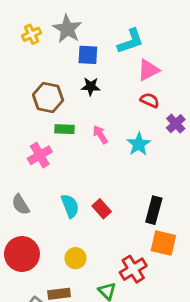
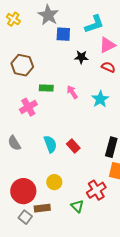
yellow cross: (32, 34) -> (13, 19), moved, turned -32
black star: (91, 87) -> (81, 57), moved
brown hexagon: (48, 97) -> (22, 65), moved
red circle: (22, 254) -> (23, 191), moved

